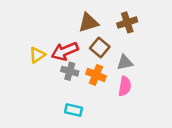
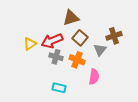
brown cross: (127, 22) -> (114, 36), moved
gray triangle: (125, 62) -> (100, 50), turned -40
pink semicircle: (125, 86) -> (94, 77), moved

